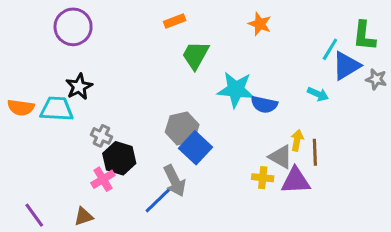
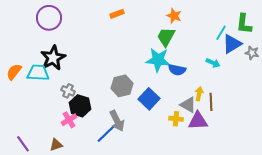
green trapezoid: (196, 55) -> (166, 37), moved
black star: (79, 87) -> (53, 58), size x1.4
orange semicircle: (21, 108) -> (14, 72), turned 120
blue square: (196, 148) -> (149, 99), moved

